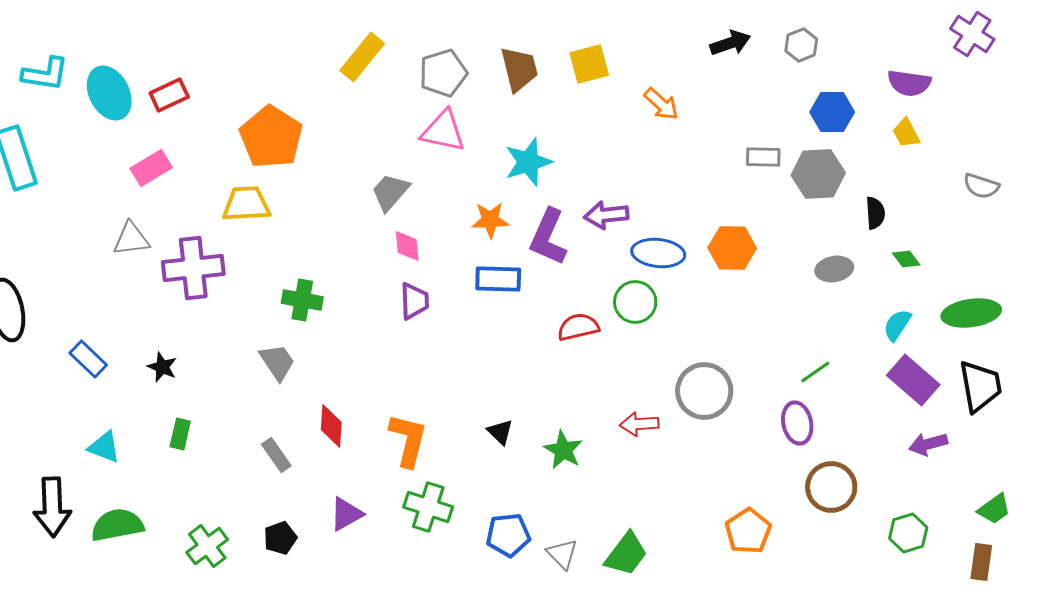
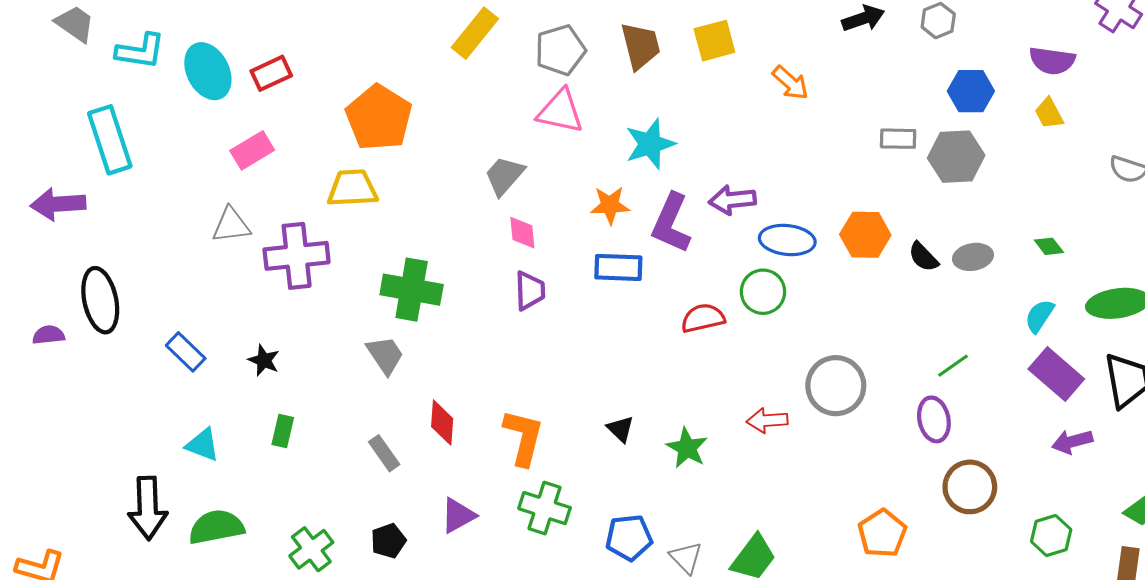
black semicircle: (875, 213) -> (923, 257), moved, turned 140
green cross: (302, 300) -> (412, 290), size x1.4

